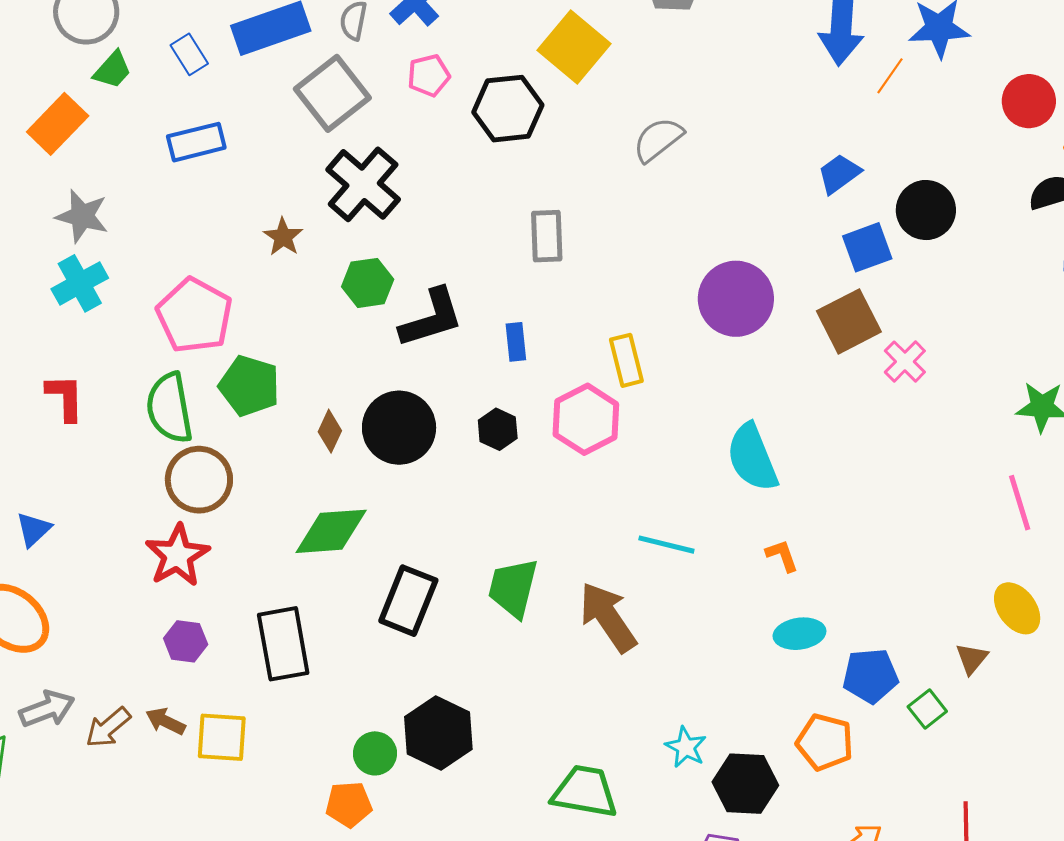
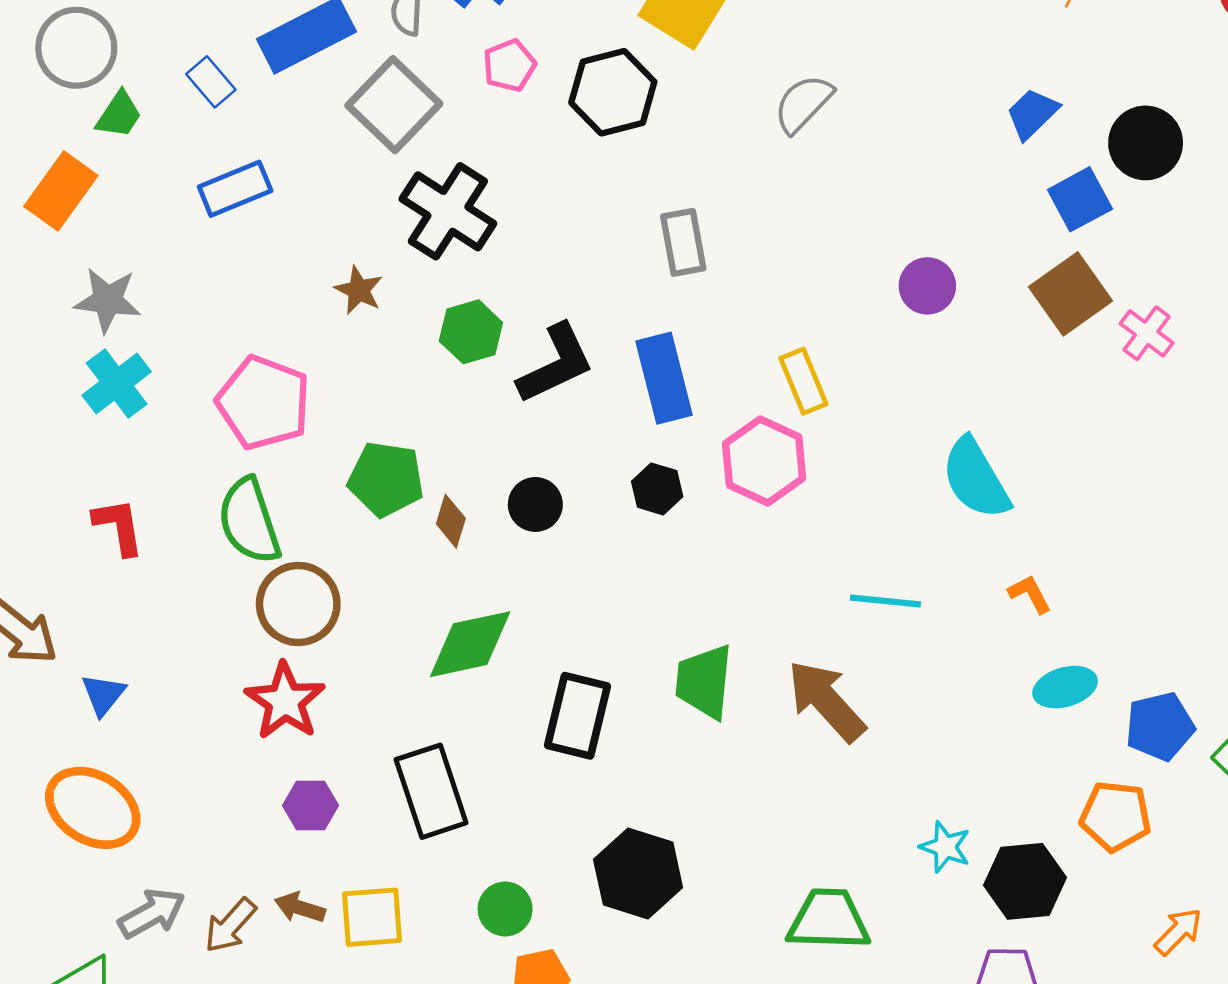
purple circle: (736, 299) -> (927, 286), size x0.6
blue rectangle: (516, 342) -> (664, 378), size x1.8
green pentagon: (249, 386) -> (386, 479), moved
black circle: (399, 428) -> (535, 504), size x0.6
green circle: (375, 753) -> (505, 909), moved

